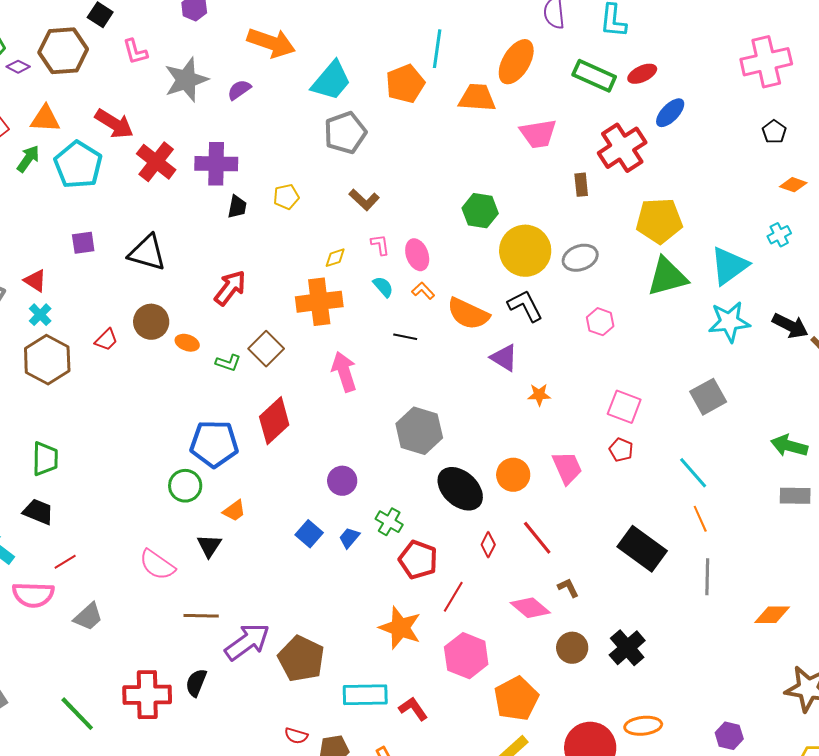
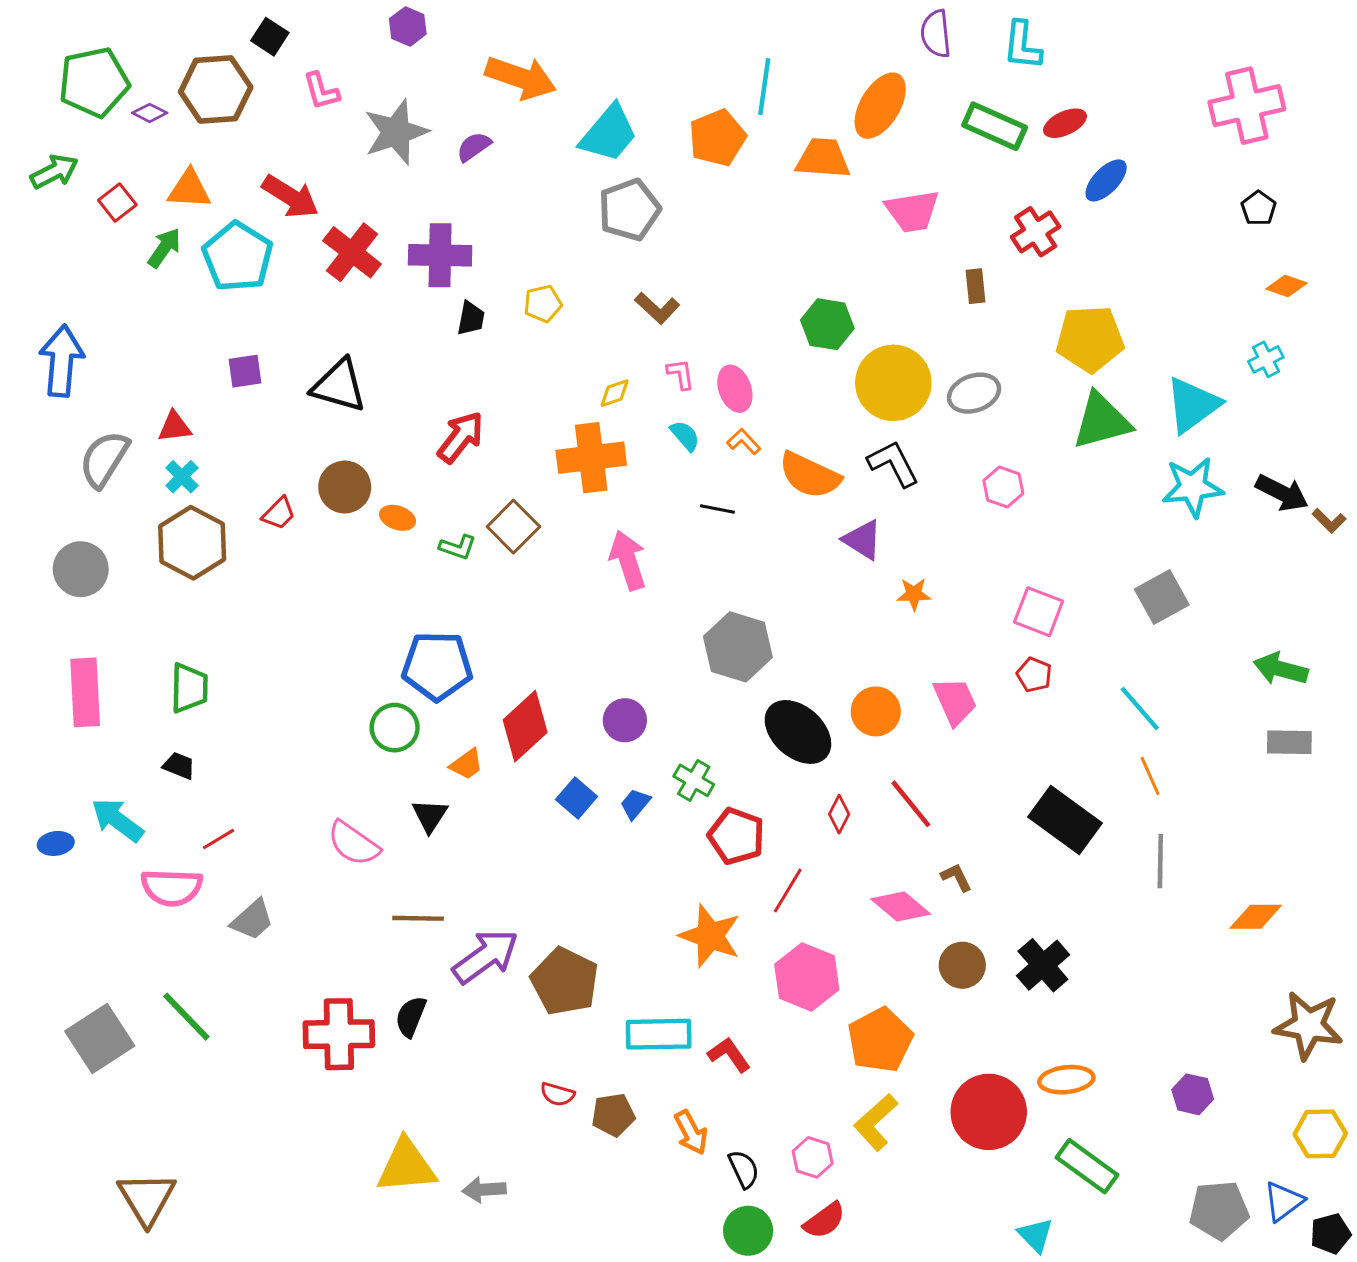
red cross: (622, 148) -> (1036, 232), size x0.7
red triangle: (35, 281) -> (175, 427), turned -40
red diamond: (274, 421) -> (525, 726), moved
black trapezoid: (38, 512) -> (179, 766), size x0.7
green line: (77, 714) -> (186, 1017), moved

